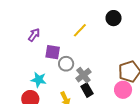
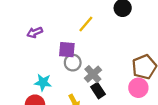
purple arrow: (34, 35) -> (35, 32), turned -144
purple square: (53, 52) -> (67, 50), moved

